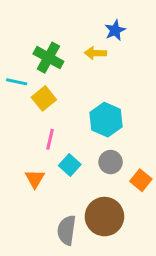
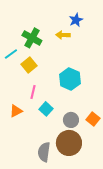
cyan line: (17, 82) -> (11, 54), turned -48
gray circle: (111, 162) -> (71, 120), moved
orange triangle: (35, 179) -> (16, 111), moved, turned 32

